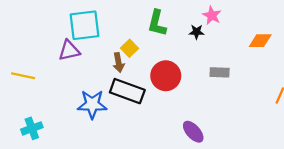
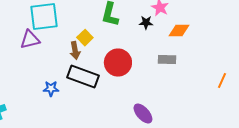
orange diamond: (260, 41) -> (179, 31), moved
blue star: (92, 104) -> (51, 89), size x0.6

